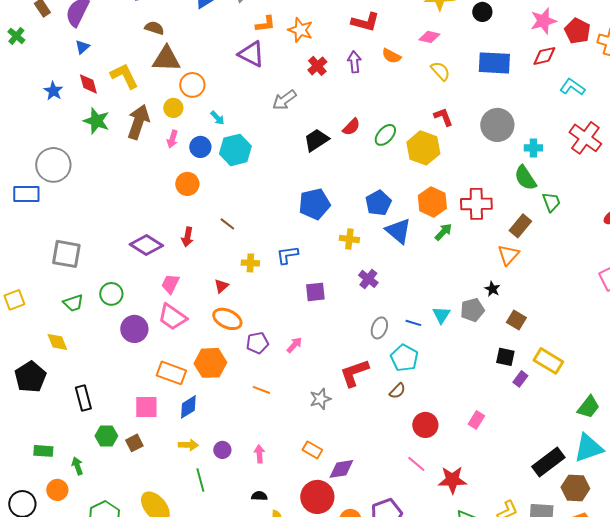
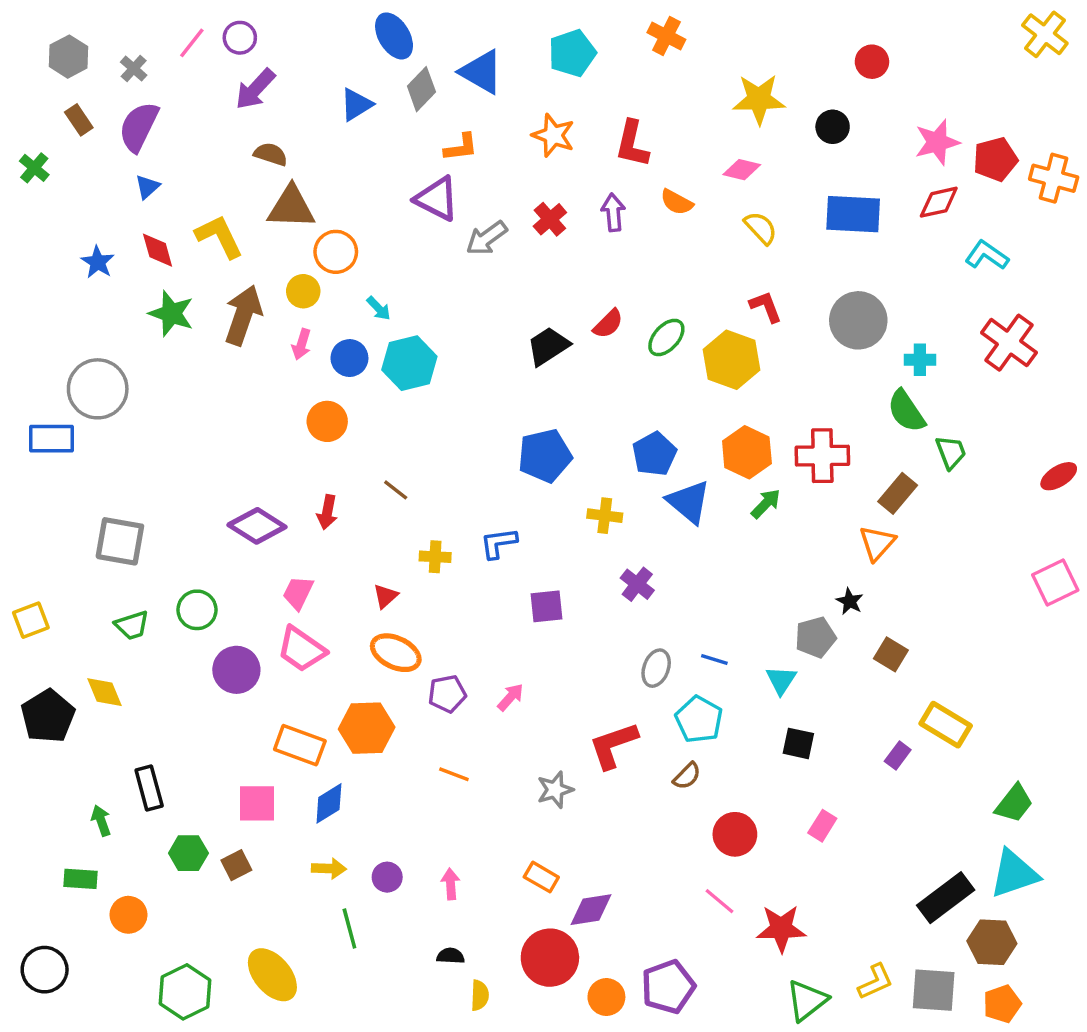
red L-shape: (365, 22) -> (632, 144), turned 88
orange star: (300, 30) -> (553, 135), moved
red pentagon: (577, 31) -> (995, 159), turned 30
gray arrow: (284, 100) -> (487, 238), moved
cyan triangle: (441, 315) -> (781, 680), moved
black square: (505, 357) -> (798, 743), moved
black pentagon: (30, 377) -> (48, 716), moved
green arrow: (77, 466) -> (101, 821), moved
orange circle: (57, 490) -> (128, 915), moved

